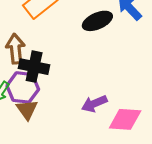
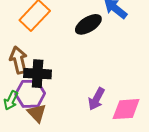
purple arrow: (94, 104) -> (96, 99), turned -30

